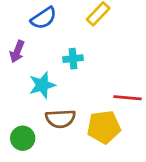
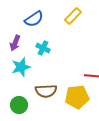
cyan cross: (73, 59) -> (43, 48), moved, turned 32
cyan star: (42, 85) -> (21, 67), moved

